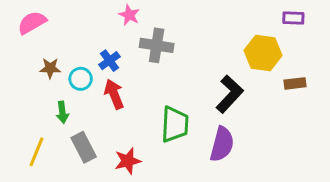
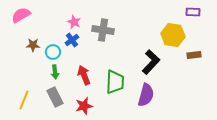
pink star: (129, 15) -> (74, 22), moved
red arrow: (114, 94) -> (84, 75), moved
green arrow: (62, 112) -> (55, 72), moved

